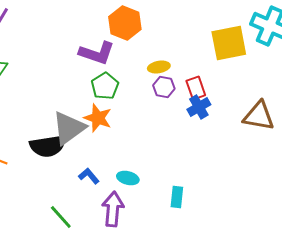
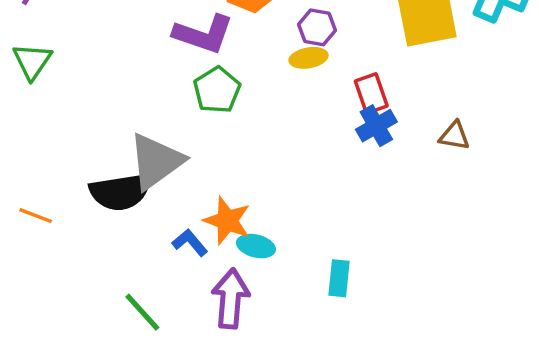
purple hexagon: (164, 87) -> (317, 27), moved
brown triangle: (259, 116) -> (454, 136), moved, size x0.6
orange star: (98, 118) -> (227, 221), moved

